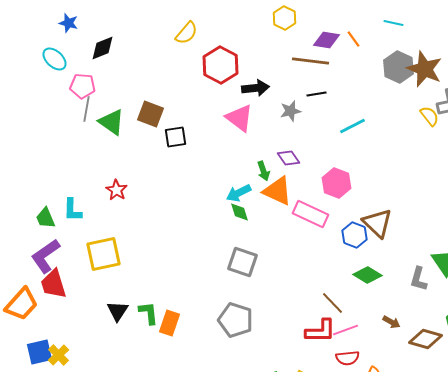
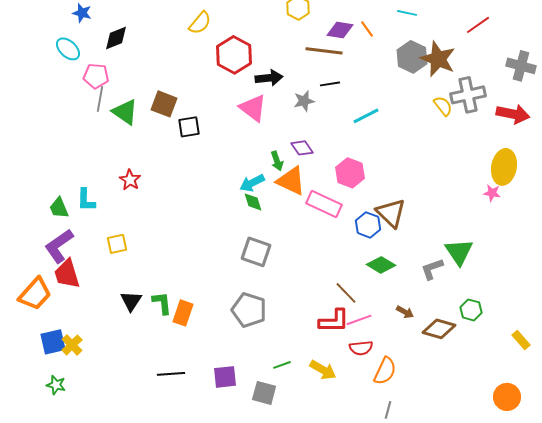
yellow square: (104, 254) -> (117, 244), size x0.6
gray L-shape: (418, 279) -> (432, 269), turned 55

